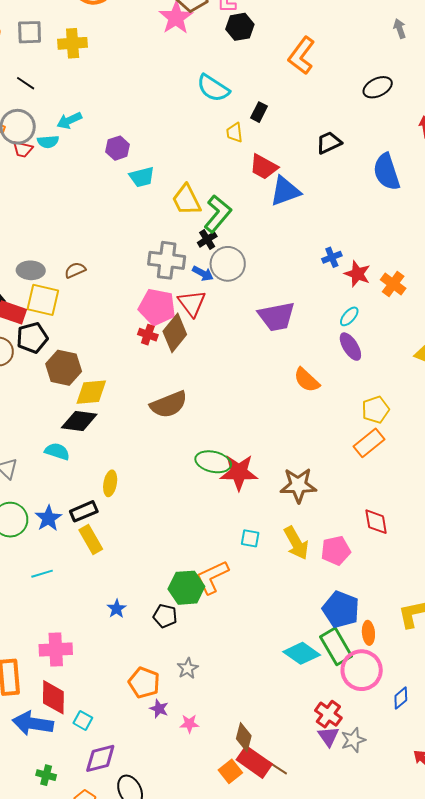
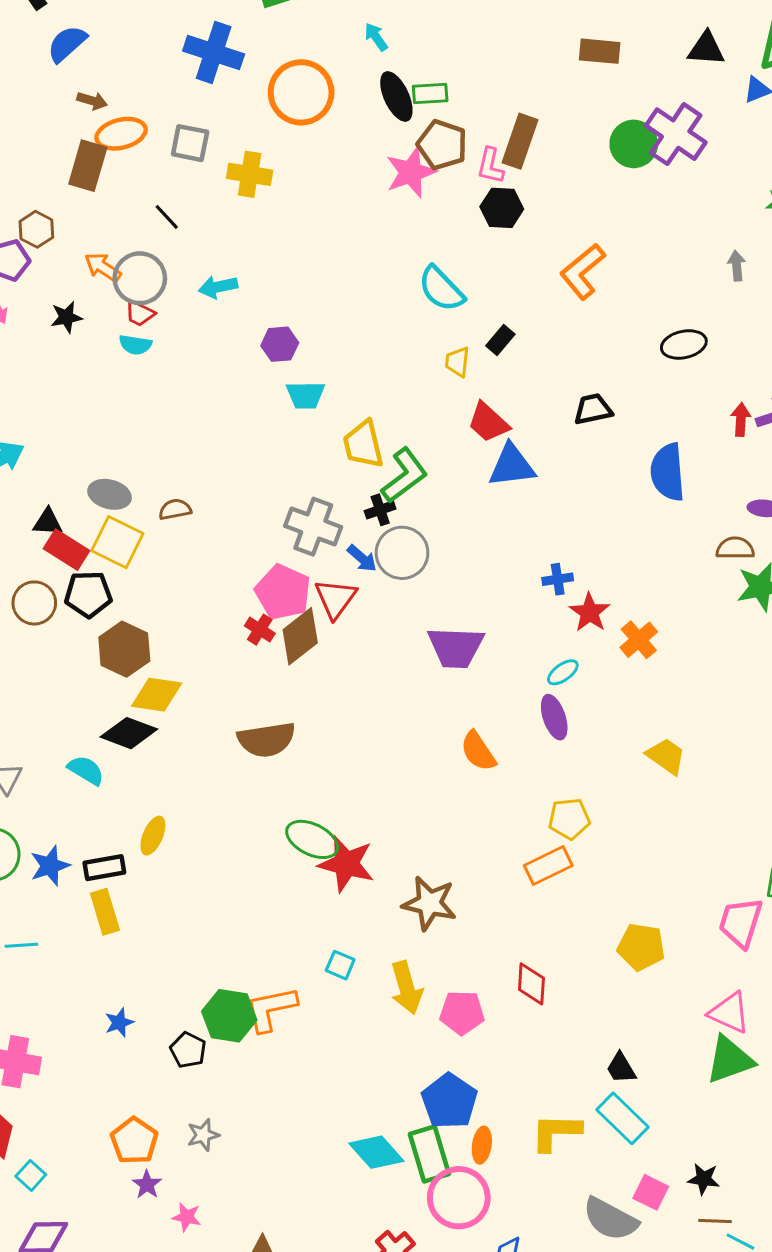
cyan semicircle: (48, 142) -> (135, 345), moved

